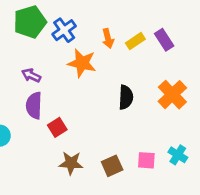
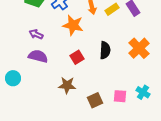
purple semicircle: (34, 106) -> (38, 56), turned 102
red square: (57, 127) -> (77, 57), moved
brown star: (71, 163) -> (67, 85), moved

